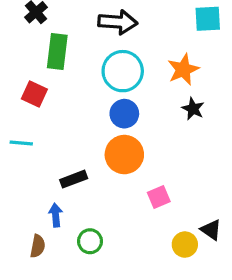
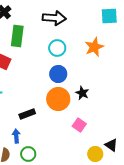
cyan circle: (123, 71) -> (57, 48), size x0.7
black star: (193, 109) -> (82, 93), moved
pink square: (159, 197) -> (79, 125), turned -32
green circle: (90, 241) -> (28, 154), moved

